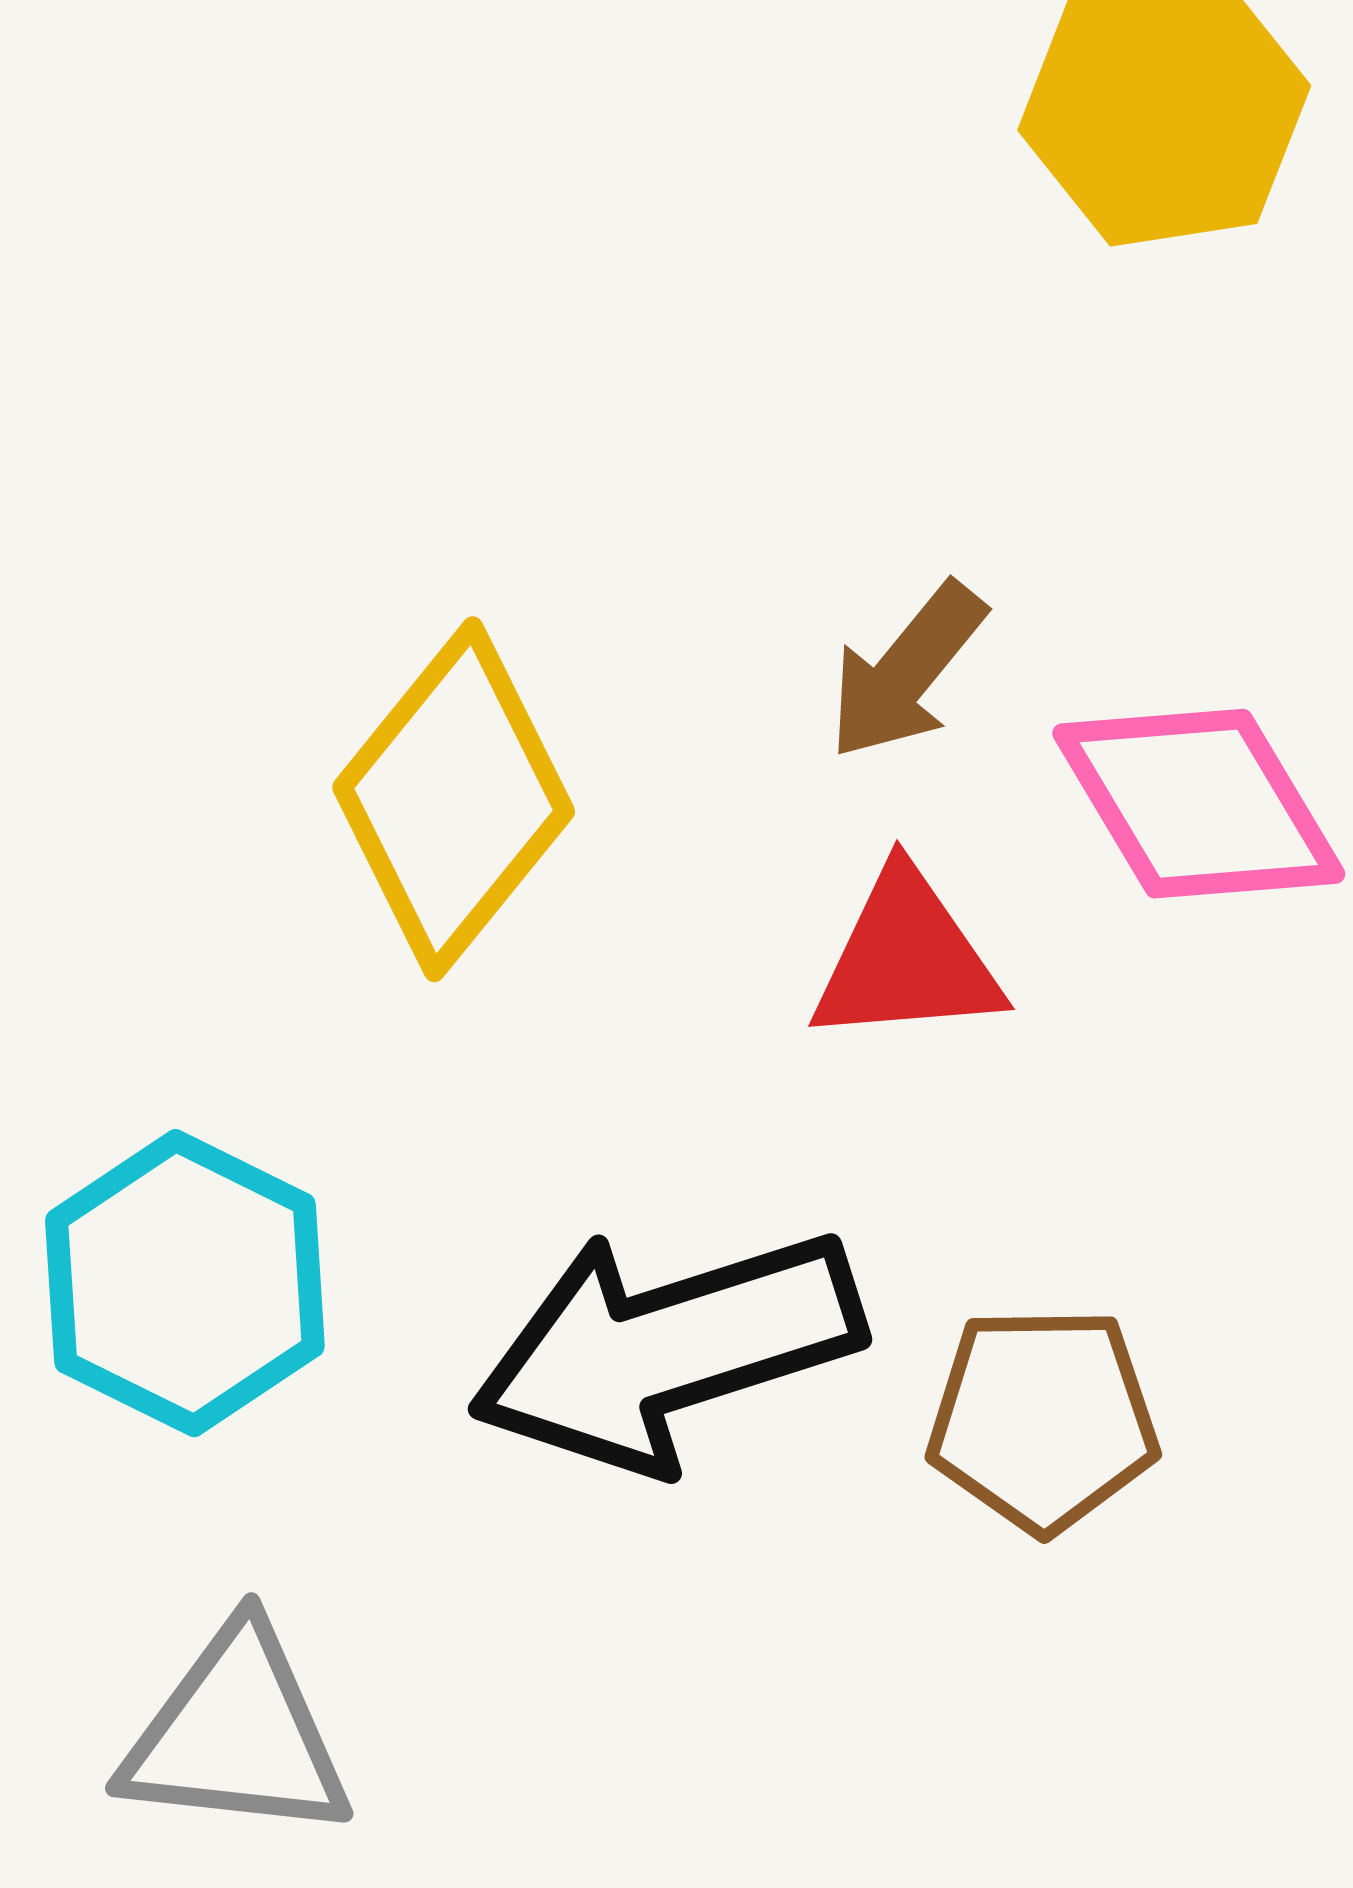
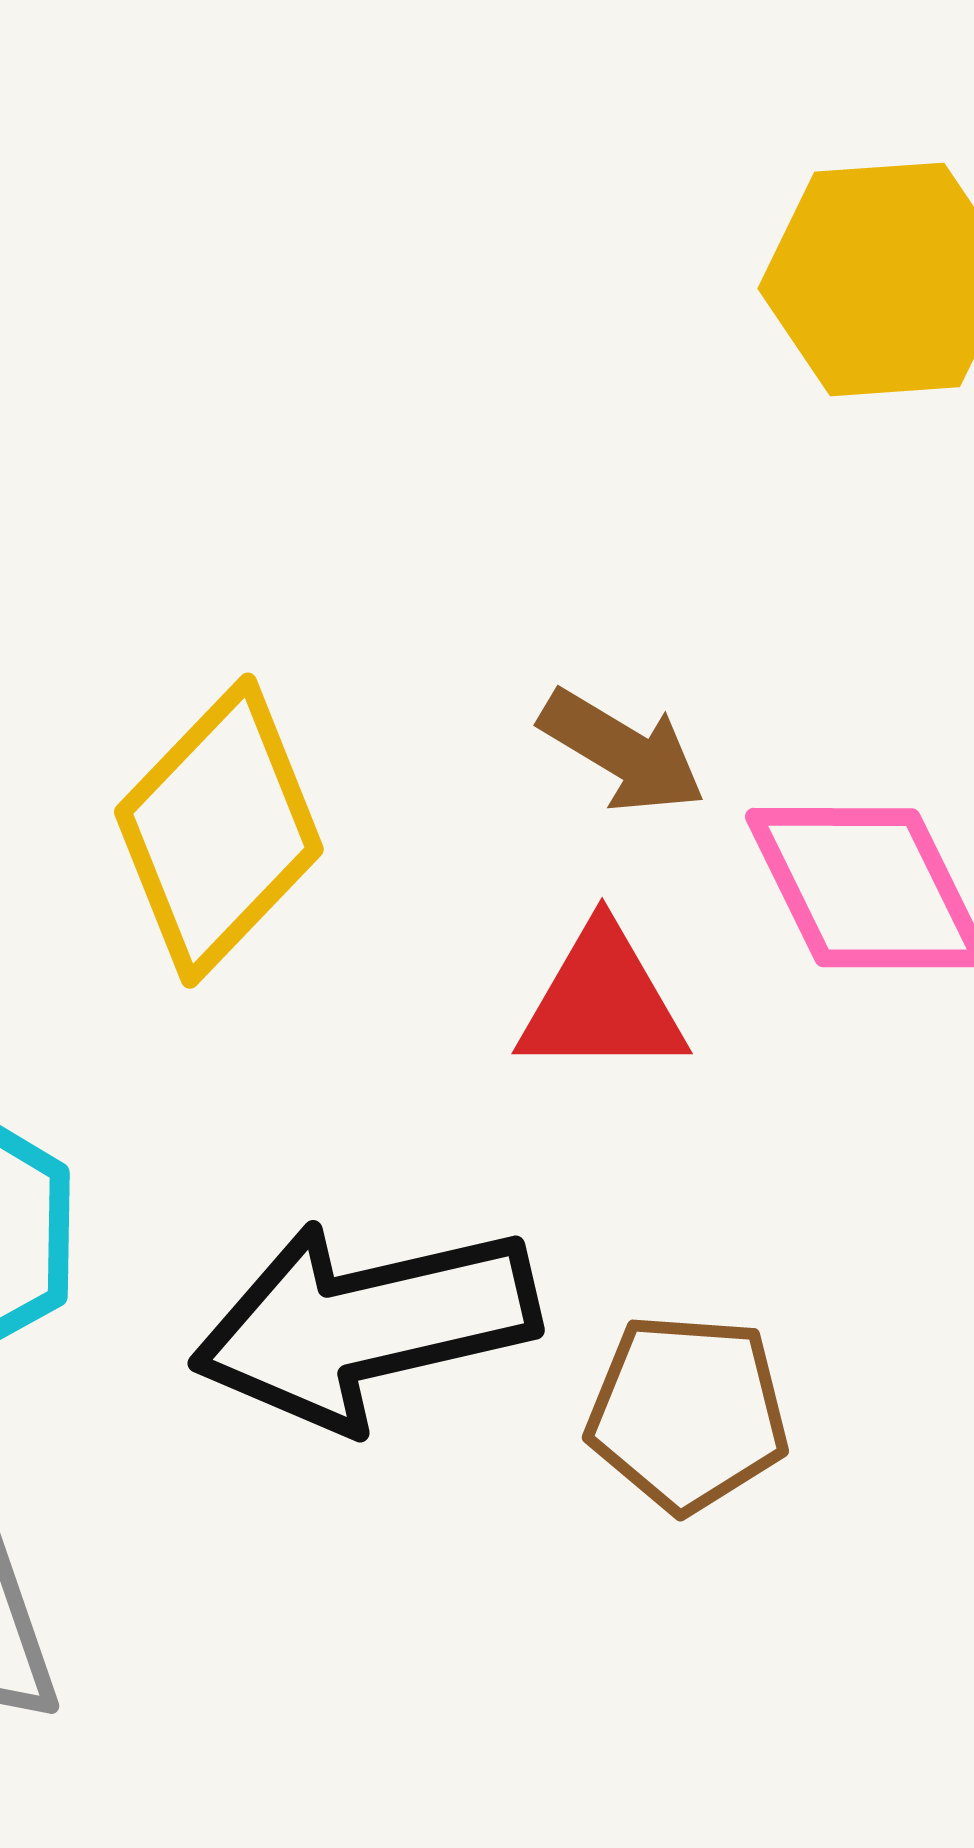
brown arrow: (906, 671) -> (622, 751), turned -103

